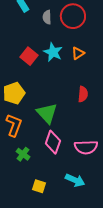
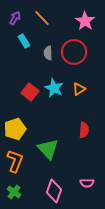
pink diamond: (53, 142) -> (54, 191), moved
pink semicircle: (86, 147) -> (87, 183), size x0.6
green cross: (23, 154) -> (14, 192), moved

